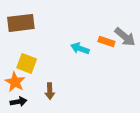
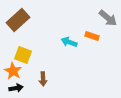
brown rectangle: (21, 23) -> (18, 20), turned -35
gray arrow: (125, 37) -> (108, 18), moved

